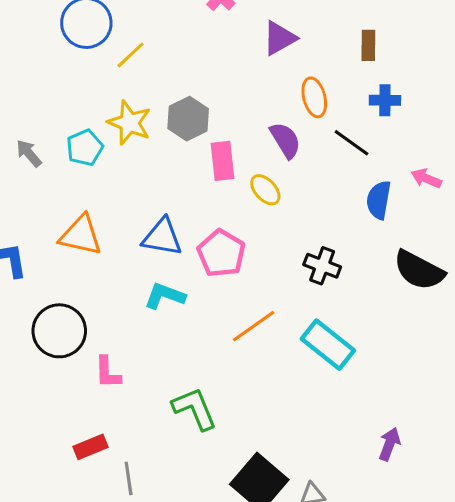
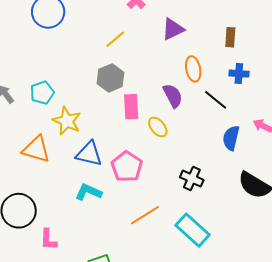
yellow line: (131, 55) -> (115, 39), moved
yellow star: (129, 123) -> (67, 121), moved

